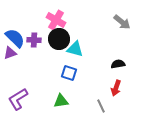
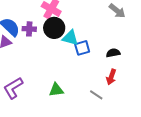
blue square: (69, 73) -> (82, 48), moved, turned -35
gray line: (101, 106) -> (96, 95), turned -32

